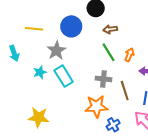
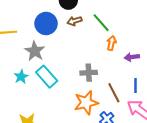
brown arrow: (110, 29) -> (74, 21), moved
green line: (108, 52) -> (101, 23), moved
brown line: (125, 91) -> (114, 93), moved

